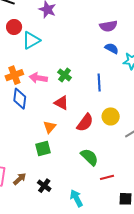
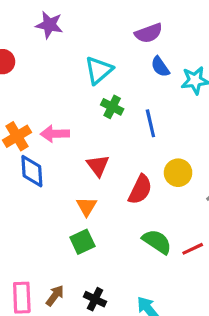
cyan triangle: (31, 40) -> (99, 70), moved
blue semicircle: (112, 48) -> (160, 67), turned -144
green cross: (65, 75) -> (112, 107), moved
red triangle: (61, 103) -> (98, 166), turned 35
red line: (107, 177) -> (193, 249), moved

